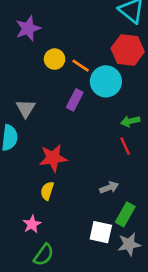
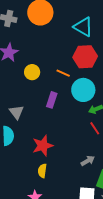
orange line: (81, 66) -> (63, 73), moved
cyan circle: (106, 81) -> (83, 90), moved

